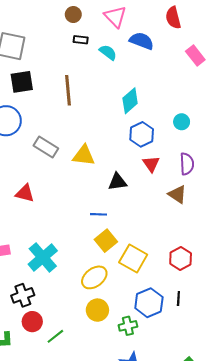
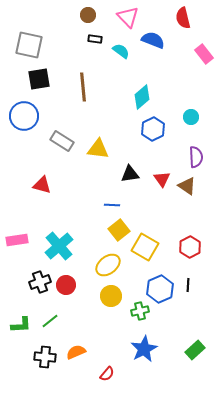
red triangle: (151, 164) -> (162, 179), moved
red circle: (32, 322) -> (66, 285), moved
green line: (55, 336) -> (50, 321), moved

